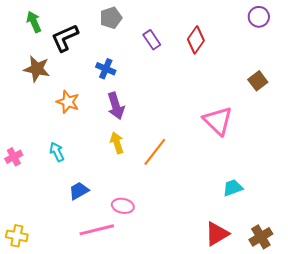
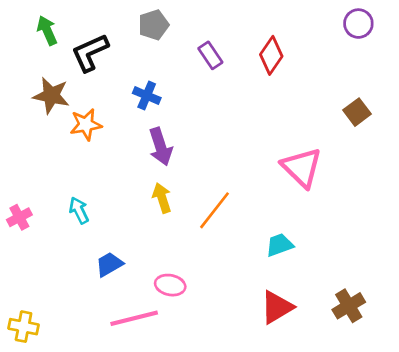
orange star: (68, 102) -> (86, 125), moved, turned -30
cyan trapezoid: (233, 188) -> (280, 245), moved
red triangle: (217, 234) -> (277, 307), moved
brown cross: (261, 237) -> (349, 306), moved

